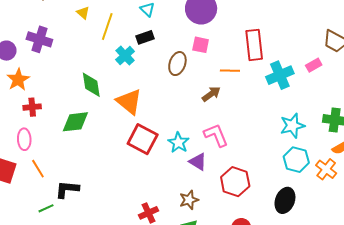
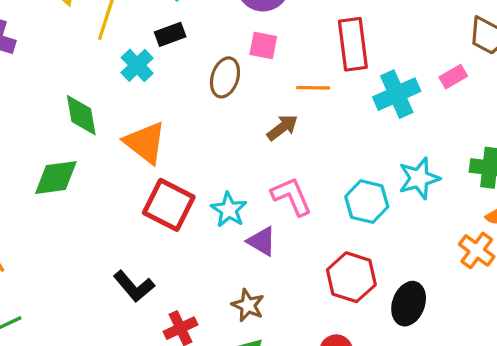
cyan hexagon: (296, 160) -> (367, 202), moved
red hexagon: (235, 182) -> (351, 277), moved
black L-shape: (67, 189) -> (134, 286), moved, turned -135
brown star: (189, 200) -> (248, 305), turned -30

